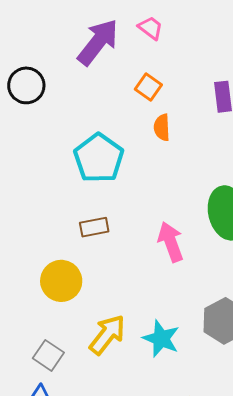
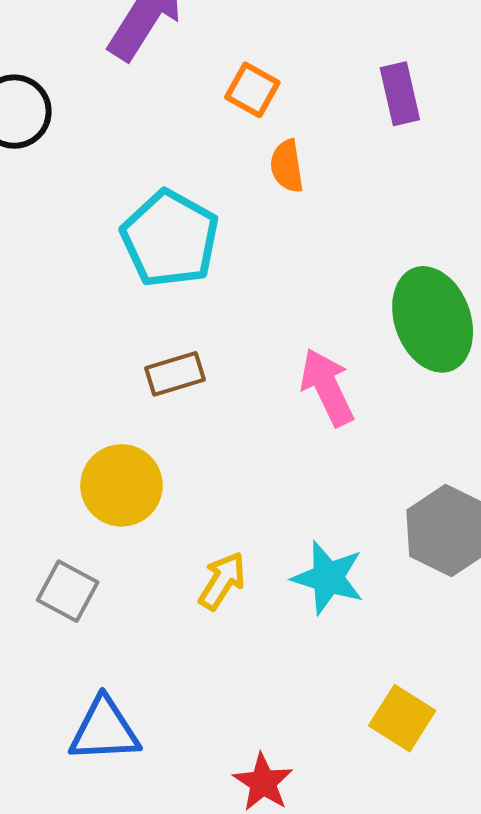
yellow arrow: (107, 335) -> (222, 581), size x0.7
gray square: (48, 355) -> (68, 591), moved

